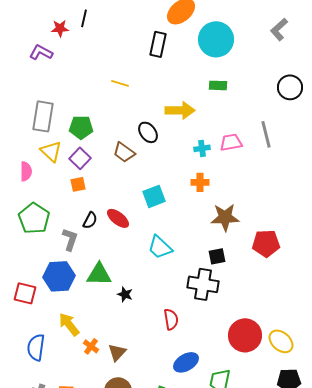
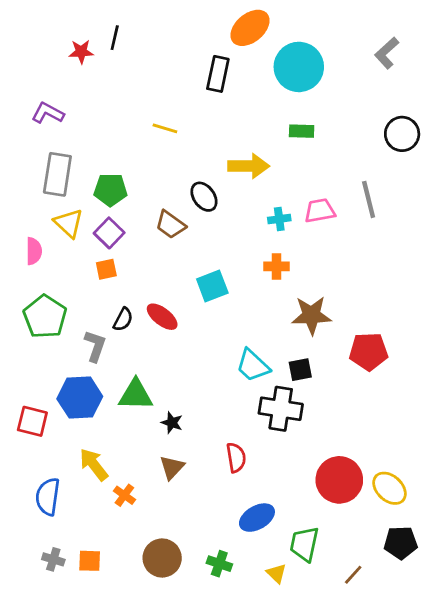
purple L-shape: (41, 52) -> (48, 113), moved
cyan trapezoid: (160, 247) -> (253, 365), moved
brown triangle: (117, 352) -> (172, 467), moved

